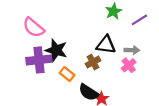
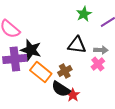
brown cross: (93, 62) -> (65, 71), moved
orange rectangle: (67, 74) -> (41, 72), size x1.5

